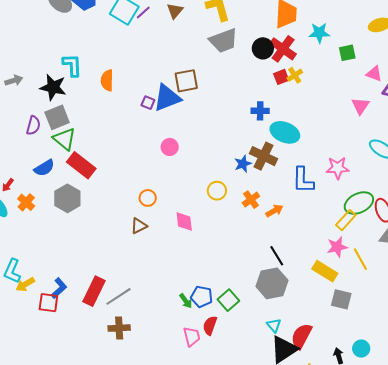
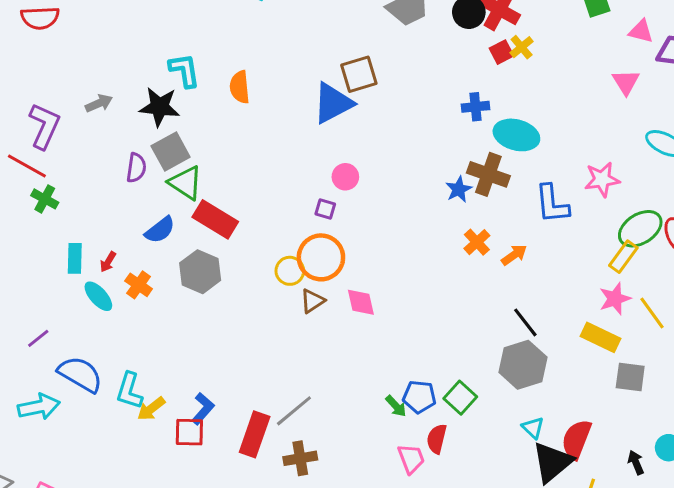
purple square: (148, 103) -> (325, 209), moved
yellow circle: (217, 191) -> (290, 271), moved
orange circle: (148, 198) -> (321, 257), size x1.8
pink diamond: (184, 222) -> (361, 302), moved
red rectangle: (94, 291) -> (255, 434), moved

